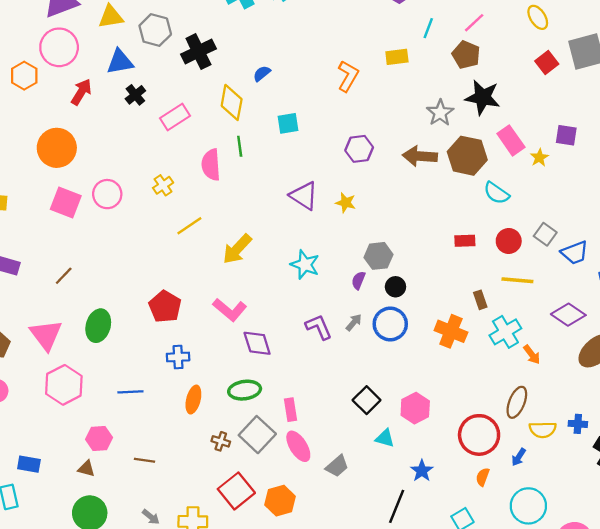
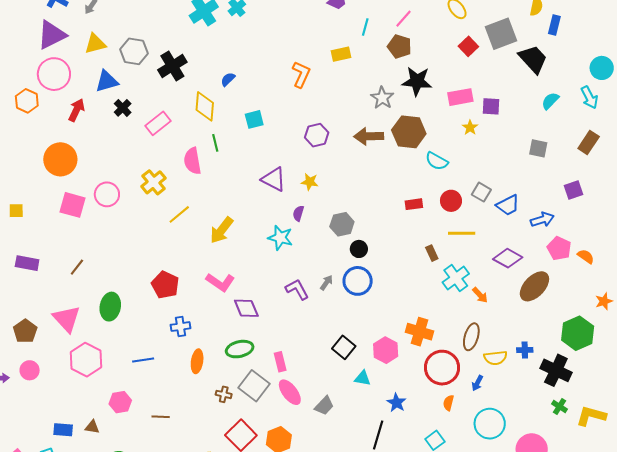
pink rectangle: (511, 140) -> (460, 97), moved, turned -60
yellow cross: (163, 185) -> (154, 182), size x1.4
purple semicircle: (358, 280) -> (298, 213), moved
orange cross: (451, 331) -> (419, 332), moved
brown triangle: (86, 469) -> (92, 427), moved

